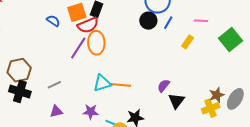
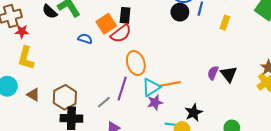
orange ellipse: (96, 43) -> (136, 63), moved
purple line: (78, 48) -> (122, 89), moved
black triangle: (176, 101) -> (229, 74), moved
purple star: (91, 112) -> (155, 102), moved

